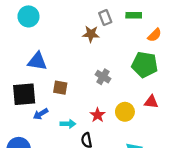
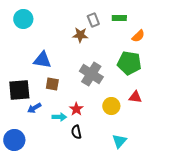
blue triangle: (37, 61) -> (42, 60), moved
gray cross: (103, 77) -> (91, 74), size x1.6
red star: (98, 115) -> (76, 109), moved

